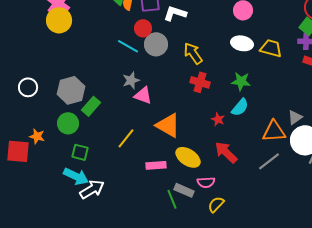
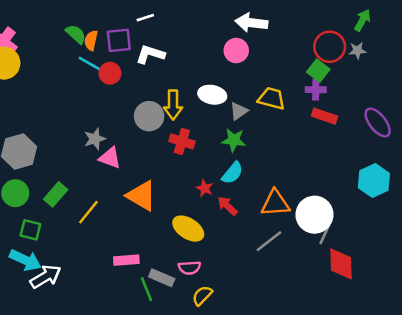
white ellipse: (242, 43) -> (212, 95), moved
gray circle: (156, 44) -> (149, 116), moved
cyan line: (128, 46) -> (91, 64), moved
yellow arrow: (193, 53) -> (173, 105), turned -145
green rectangle: (91, 106) -> (56, 194), moved
gray triangle: (295, 117) -> (239, 111), moved
red arrow: (226, 152) -> (227, 206), moved, size x0.7
yellow ellipse: (188, 157) -> (188, 229), moved
pink rectangle: (156, 165) -> (126, 260), moved

